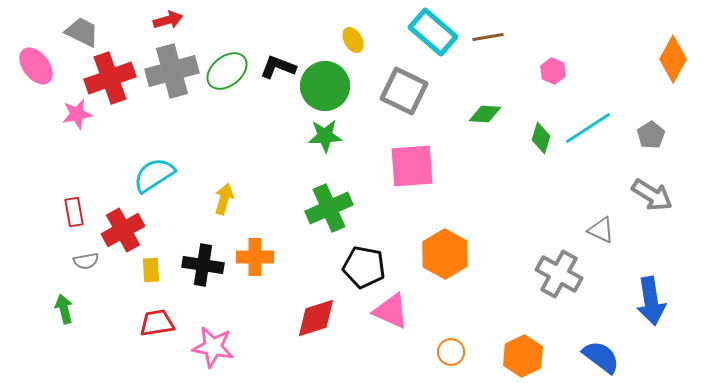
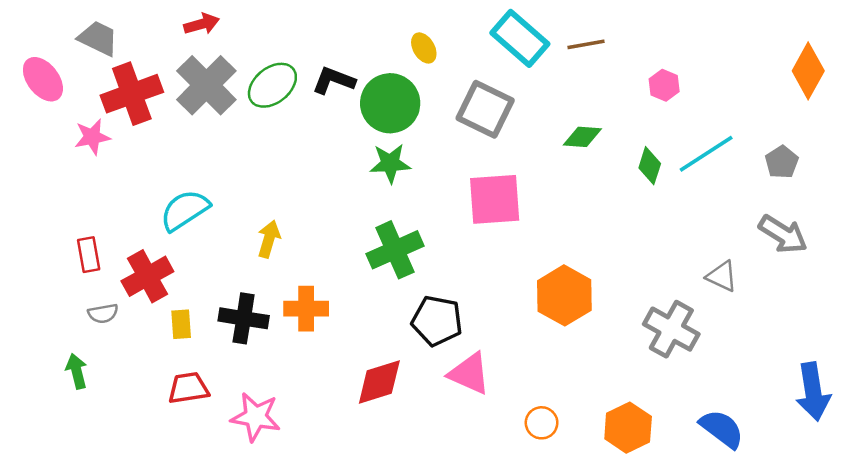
gray cross: (172, 71) -> (206, 85), turned -30
orange hexagon: (445, 254) -> (564, 295), moved
blue arrow: (651, 301) -> (813, 392), moved

